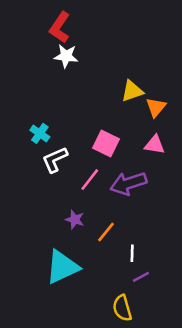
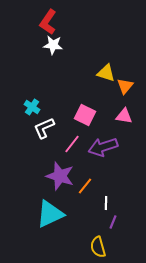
yellow triangle: (132, 91) -> (106, 73), turned 36
purple star: (75, 220) -> (60, 176), size x1.8
purple line: (141, 277) -> (113, 222), turned -40

